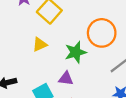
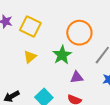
purple triangle: (66, 79) -> (77, 77), moved

